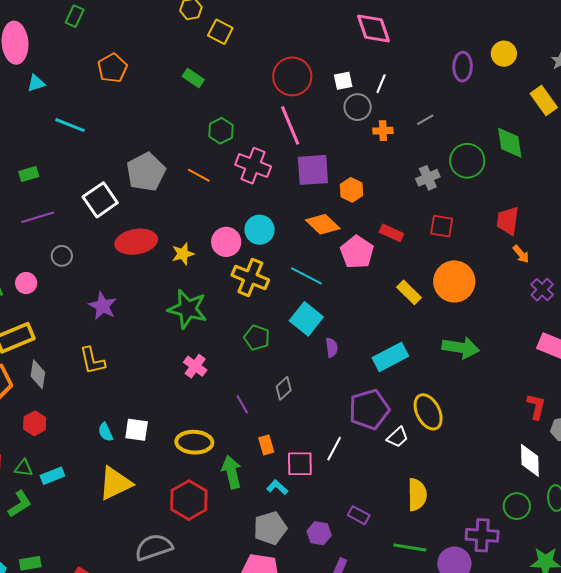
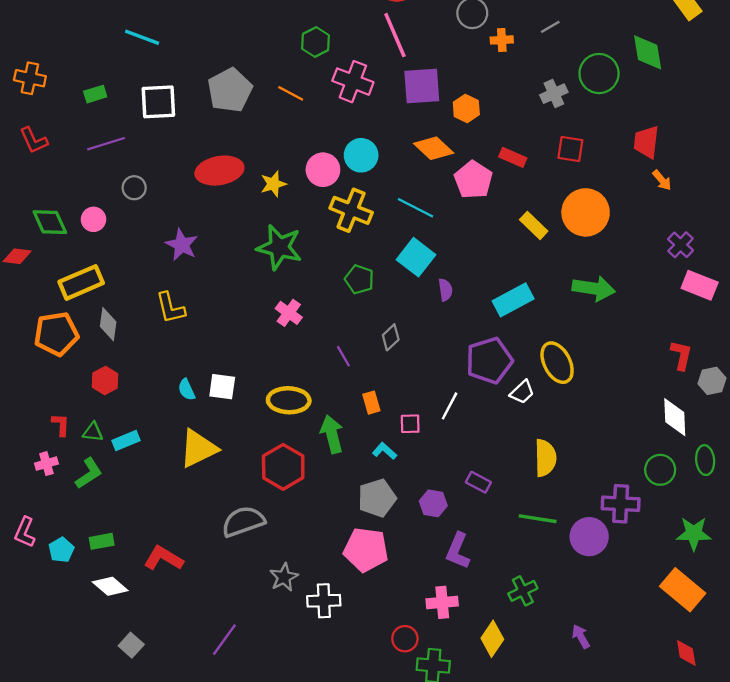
white square: (100, 200) -> (158, 102), moved, turned 32
purple cross: (542, 290) -> (681, 245), moved
pink square: (300, 464) -> (410, 424), size x0.7

